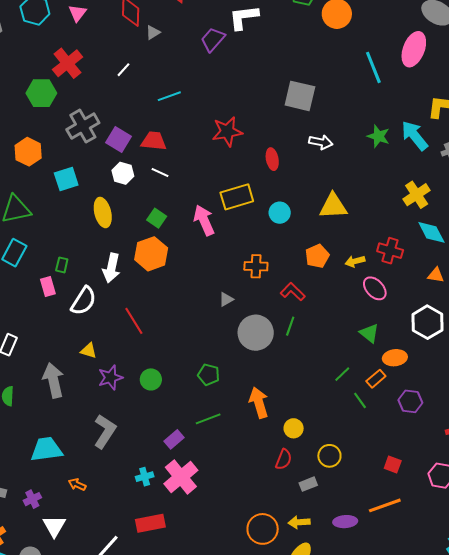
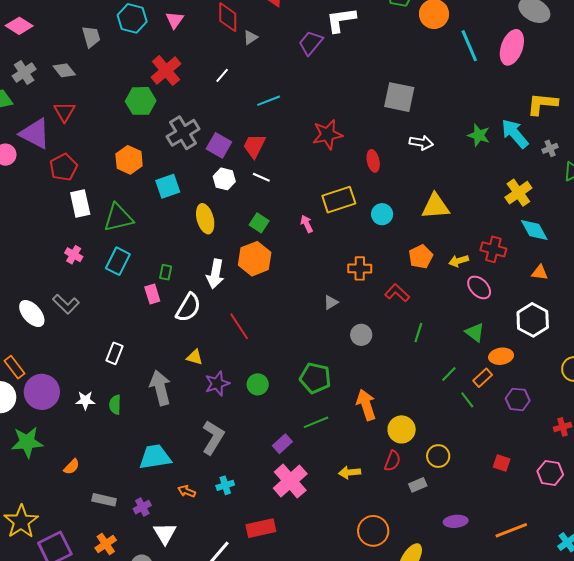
cyan line: (373, 67) -> (469, 46), moved
red trapezoid: (154, 141) -> (254, 146), turned -68
pink arrow: (204, 220) -> (307, 224), size x0.6
green line: (290, 326) -> (418, 333), moved
gray circle: (256, 333) -> (361, 335), size x0.6
green pentagon: (209, 375) -> (315, 378), size x1.4
yellow circle: (294, 428) -> (402, 429), size x1.4
cyan cross: (145, 477) -> (225, 485), moved
orange line: (385, 505) -> (511, 530), moved
yellow arrow: (299, 522) -> (350, 472), moved

